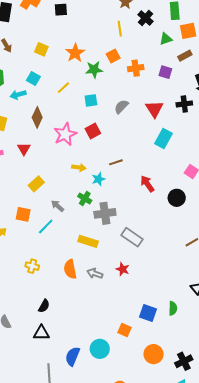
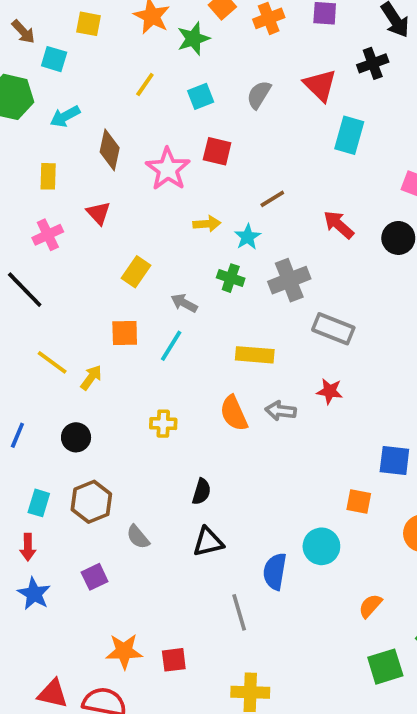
cyan square: (33, 79) -> (54, 59), moved
red square: (93, 131) -> (217, 151), turned -35
gray cross: (105, 213) -> (289, 280), moved

